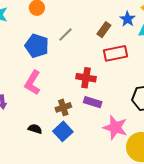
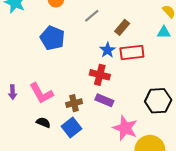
blue star: (127, 19) -> (108, 50), moved
gray line: (65, 34) -> (92, 16), moved
pink L-shape: (33, 83) -> (41, 93), moved, turned -65

